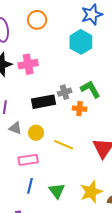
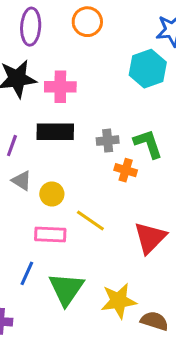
black rectangle: (43, 102) -> (55, 132), moved
pink rectangle: (28, 160) -> (50, 235), moved
green triangle: (57, 191) -> (66, 289), size x1.4

